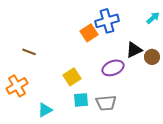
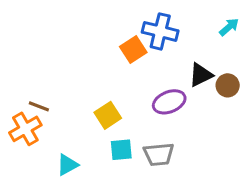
blue cross: (107, 21) -> (160, 31), turned 30
brown line: (29, 52) -> (39, 106), moved

